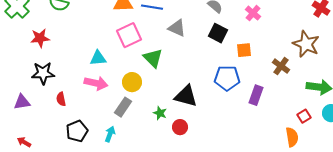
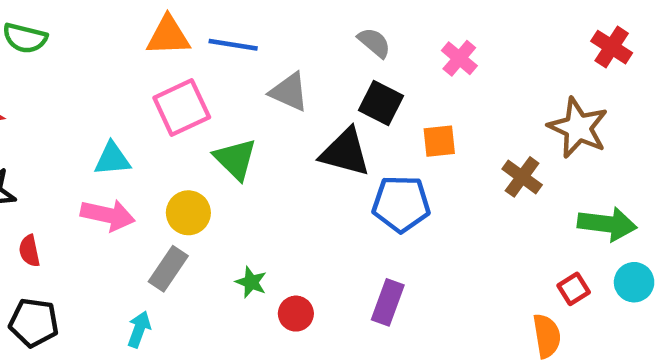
purple rectangle: (256, 95) -> (388, 302), moved
black triangle: (186, 96) -> (345, 152), moved
black pentagon: (77, 131) -> (34, 323), moved, turned 30

